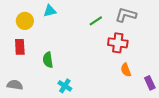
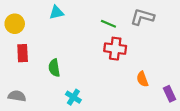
yellow circle: (25, 21) -> (15, 24), moved
green line: (96, 21) -> (108, 24), turned 56
red cross: (118, 43) -> (115, 49), moved

